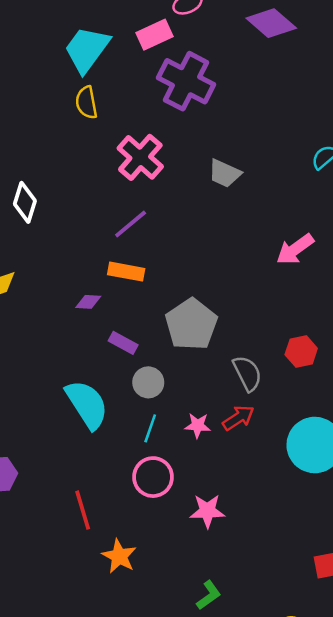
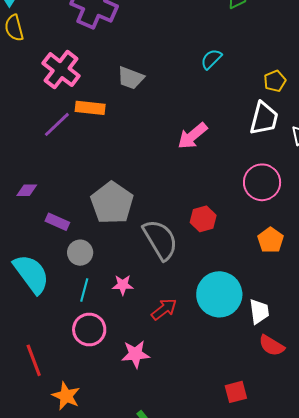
orange rectangle: (126, 272) -> (90, 108), moved
gray semicircle: (247, 373) -> (160, 240), size x1.4
red arrow: (238, 418) -> (164, 309), moved

